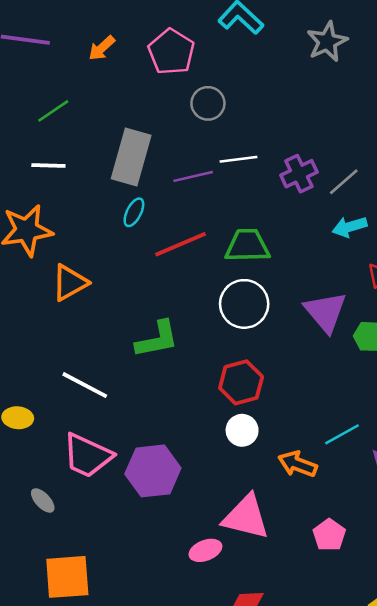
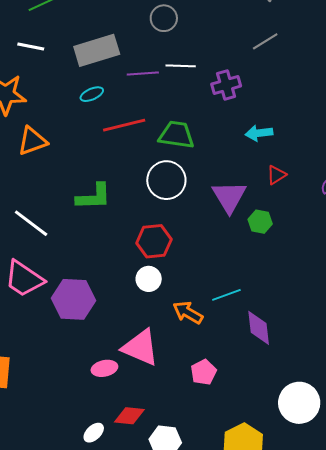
gray rectangle: (131, 157) -> (97, 50), turned 48
gray line: (344, 182) -> (265, 41), moved
cyan ellipse: (134, 212) -> (92, 94), turned 30

